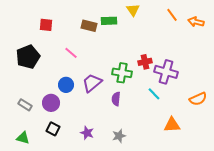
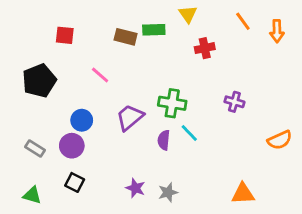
orange arrow: (196, 22) -> (277, 31), turned -105
red cross: (145, 62) -> (205, 48), moved
purple cross: (166, 72) -> (234, 102), size x0.6
blue circle: (66, 85) -> (82, 120), moved
cyan line: (154, 94) -> (189, 133), moved
orange triangle: (172, 125) -> (243, 194), moved
purple star: (87, 133) -> (135, 188), moved

